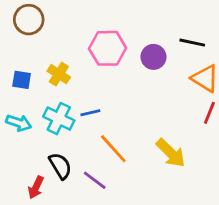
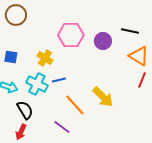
yellow cross: (59, 74) -> (45, 58), moved
yellow arrow: (171, 153) -> (103, 97), moved
black semicircle: (60, 166) -> (25, 110), moved

